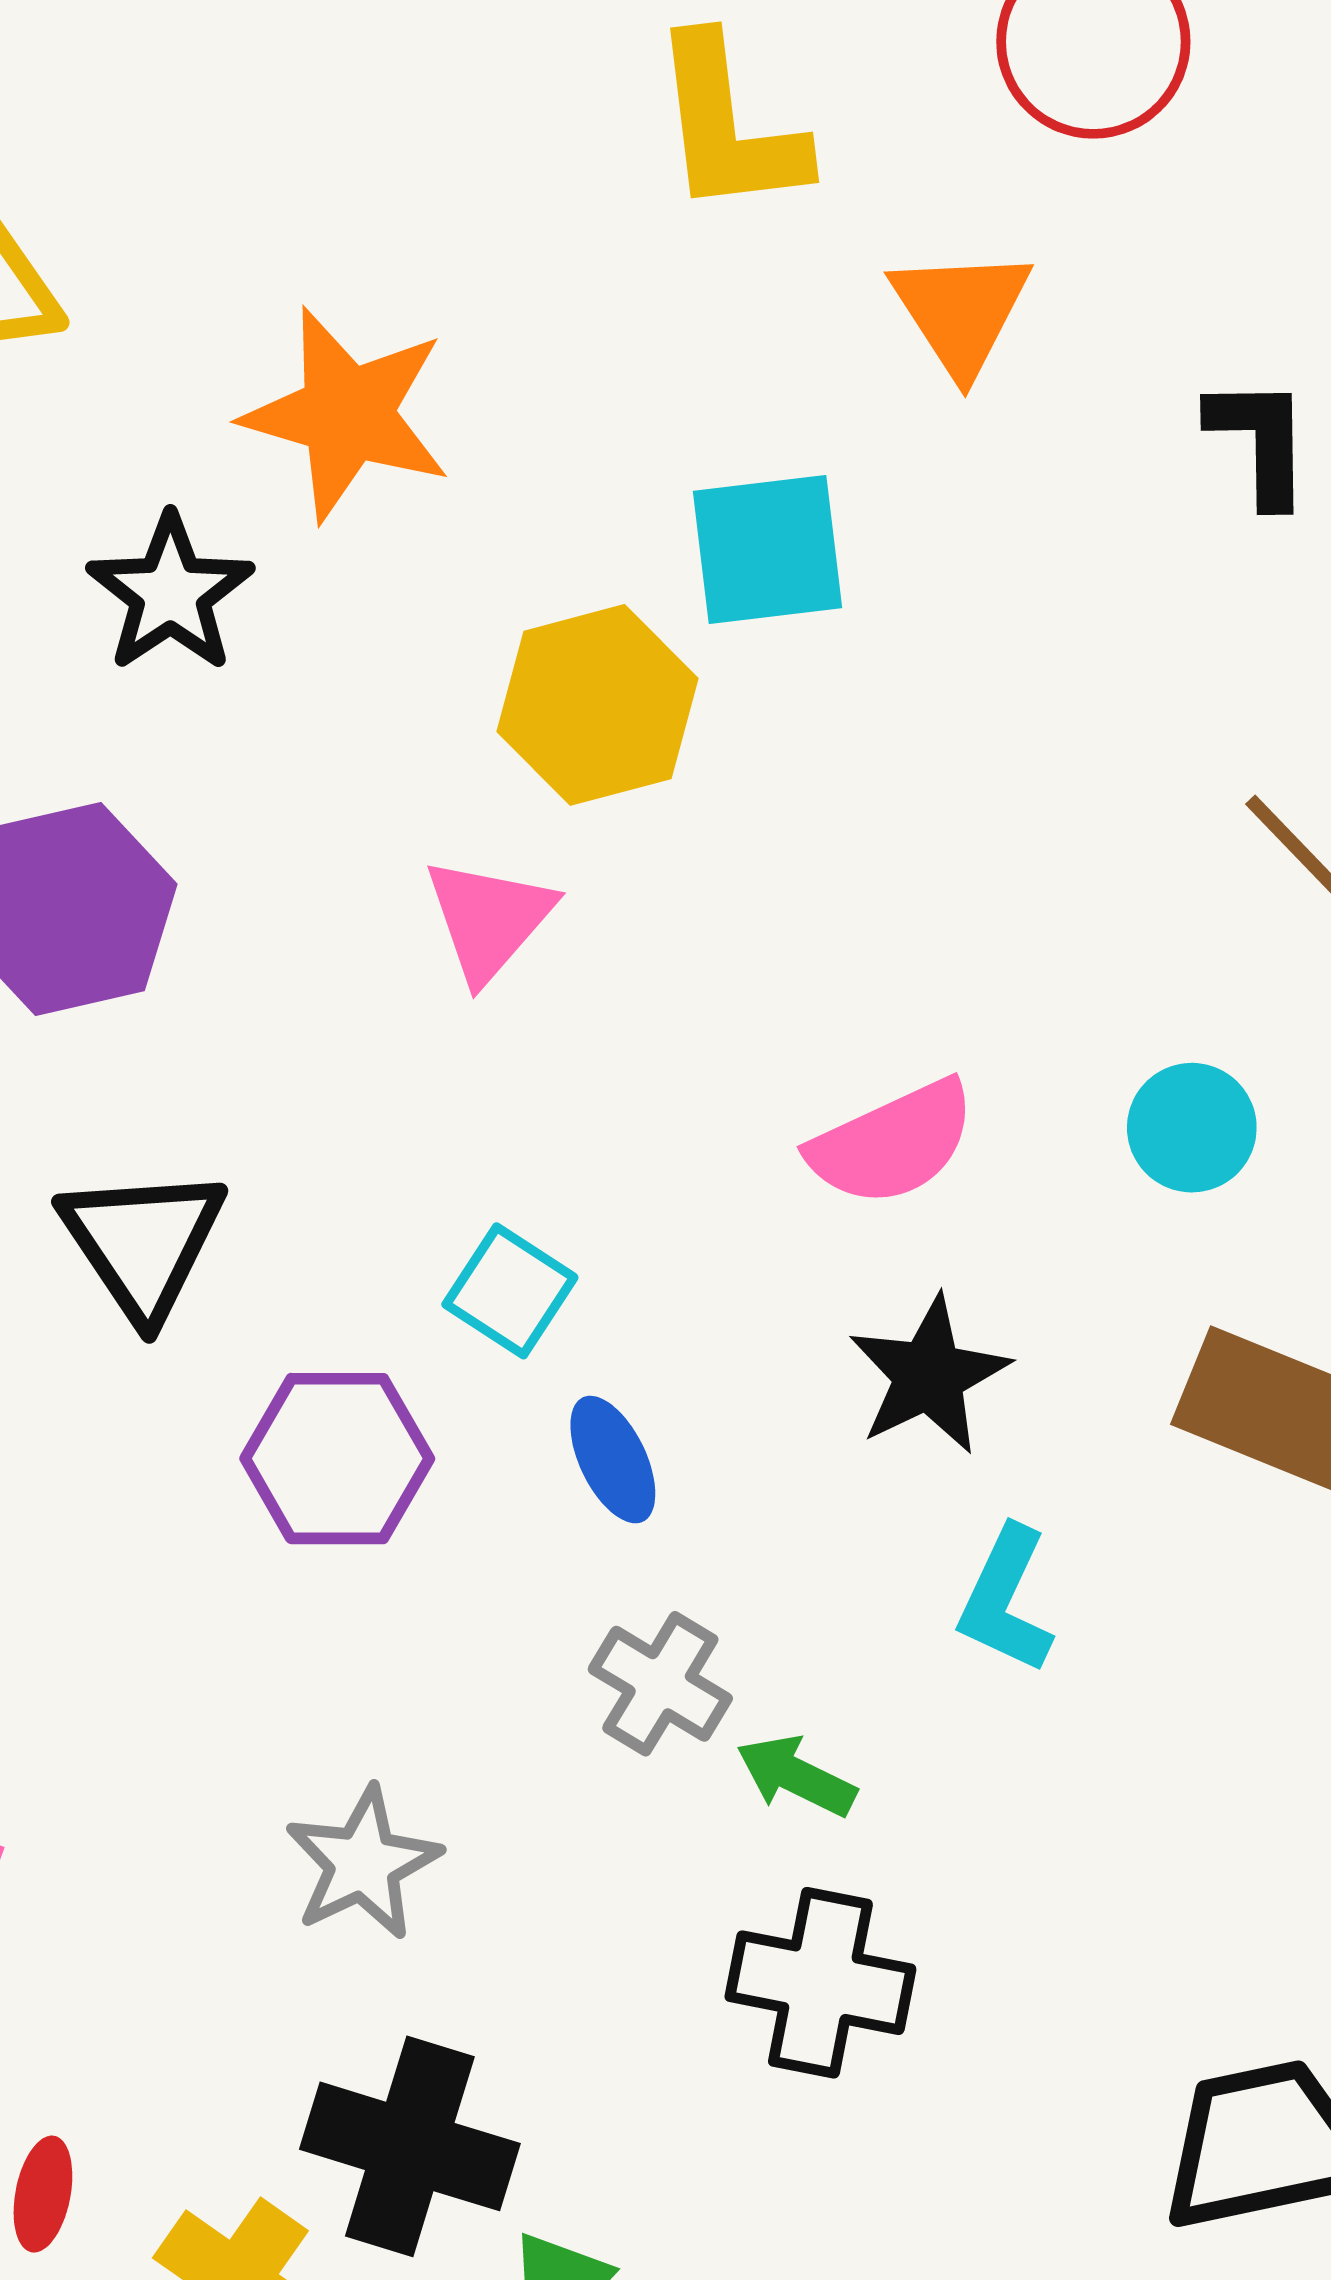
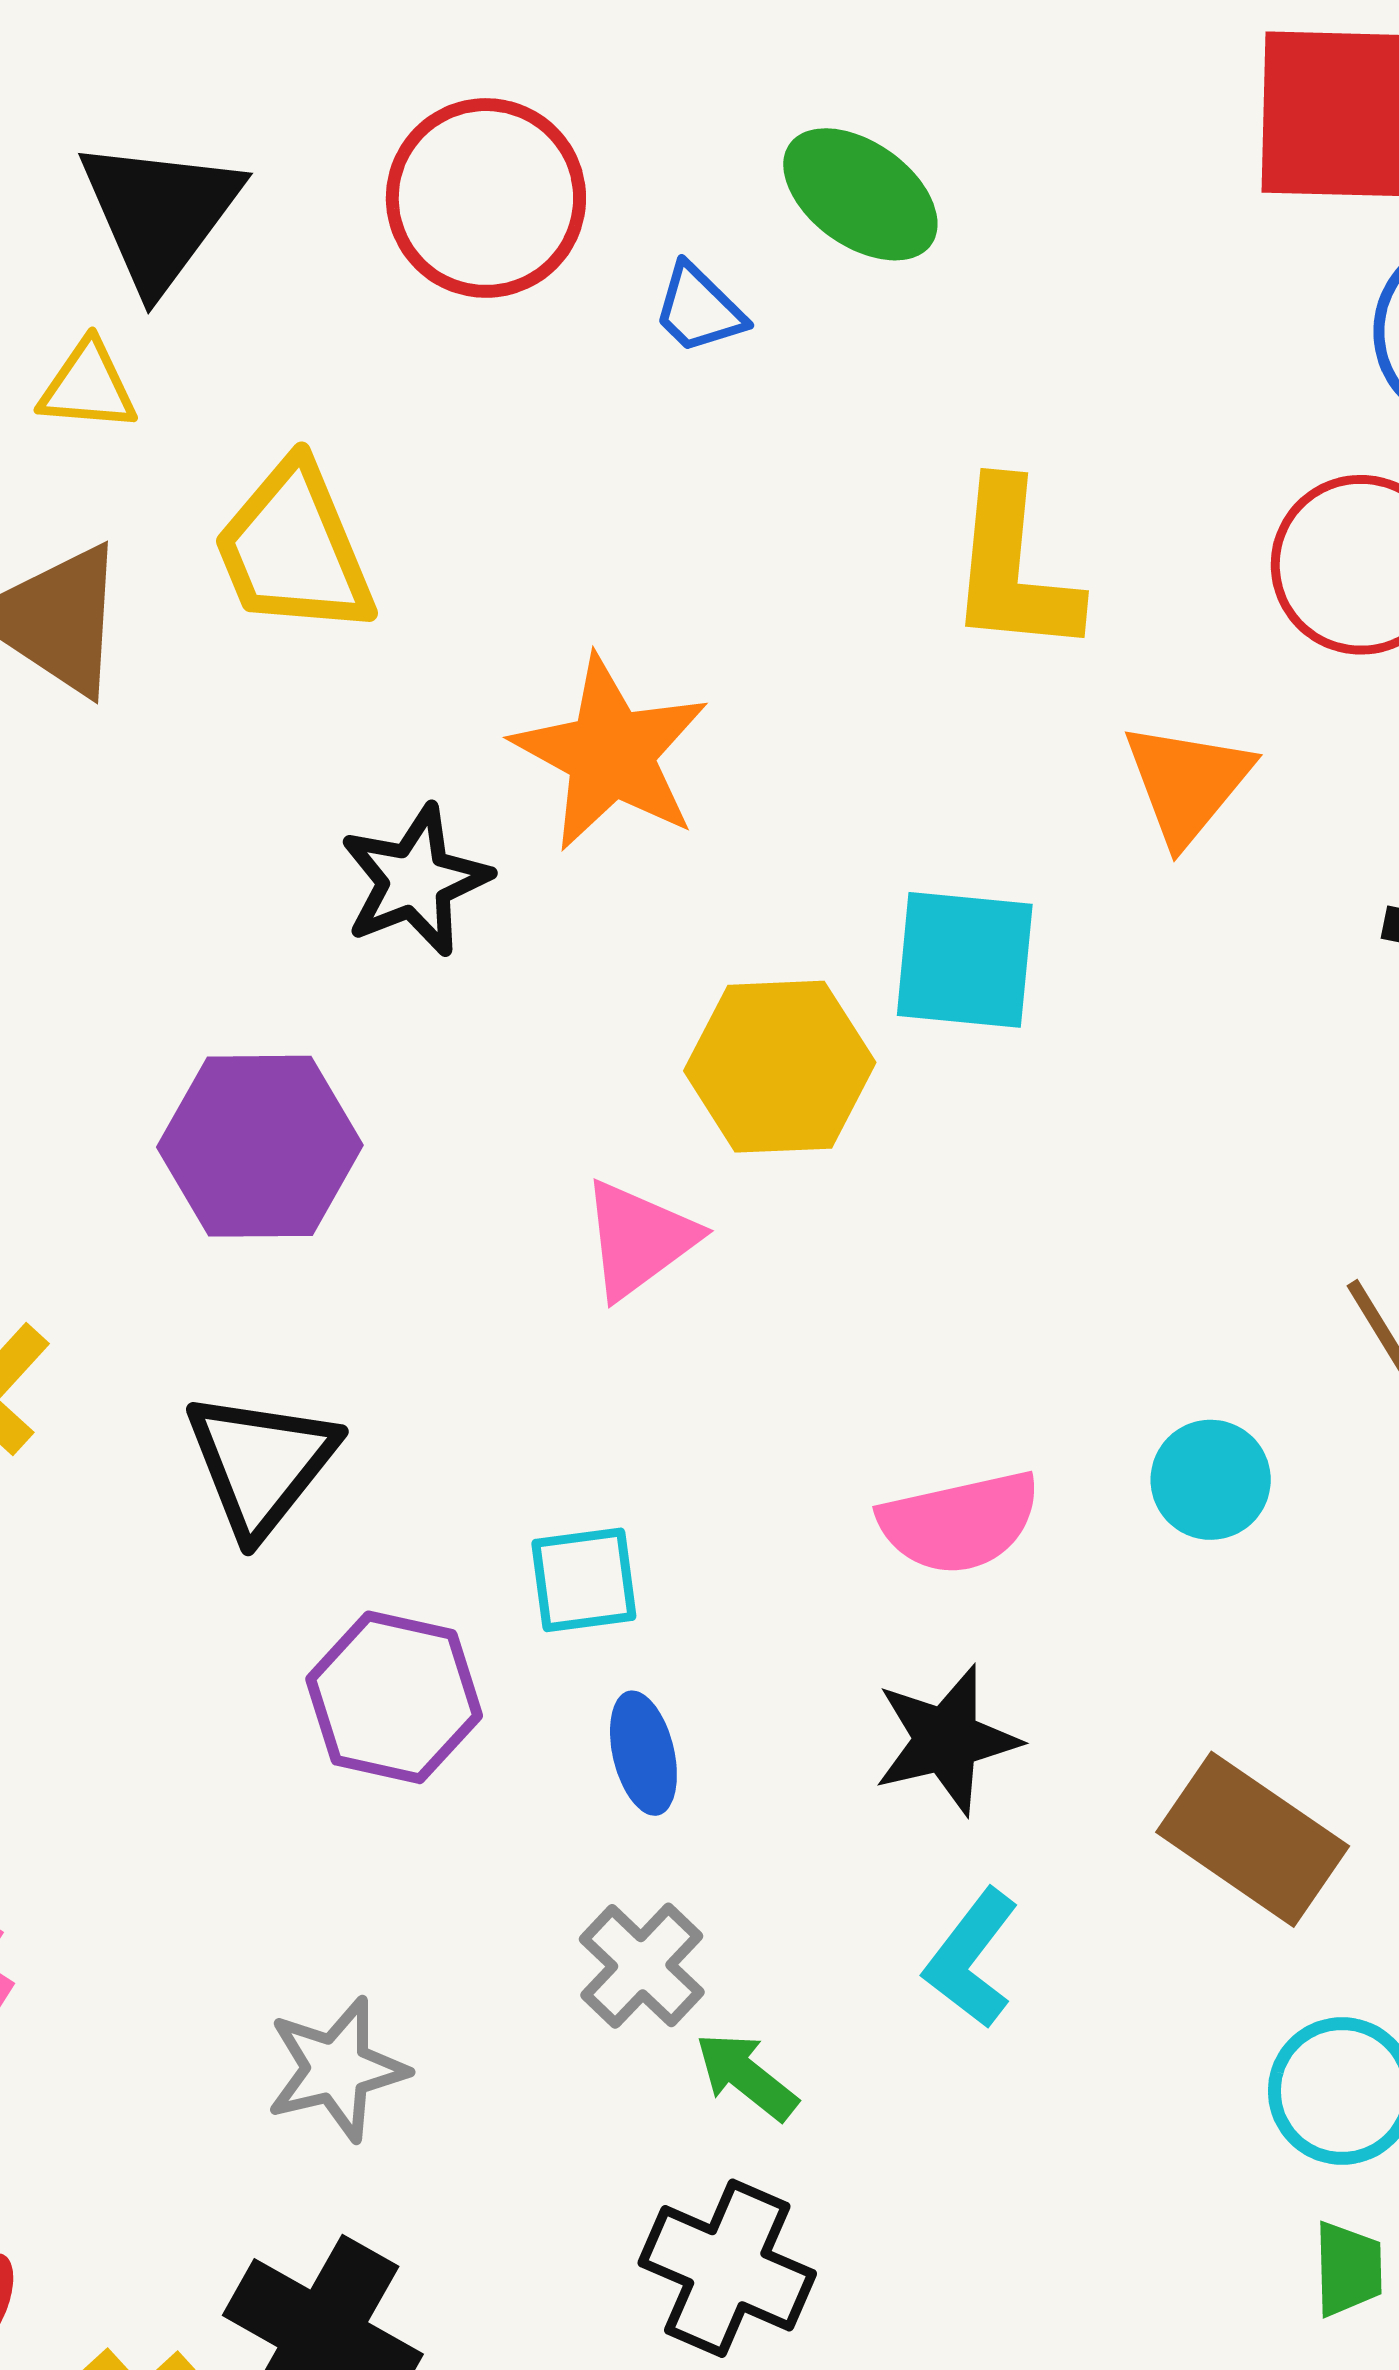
cyan circle: (1192, 1128) -> (1211, 1480), moved
cyan square: (510, 1291) -> (584, 1580), turned 37

